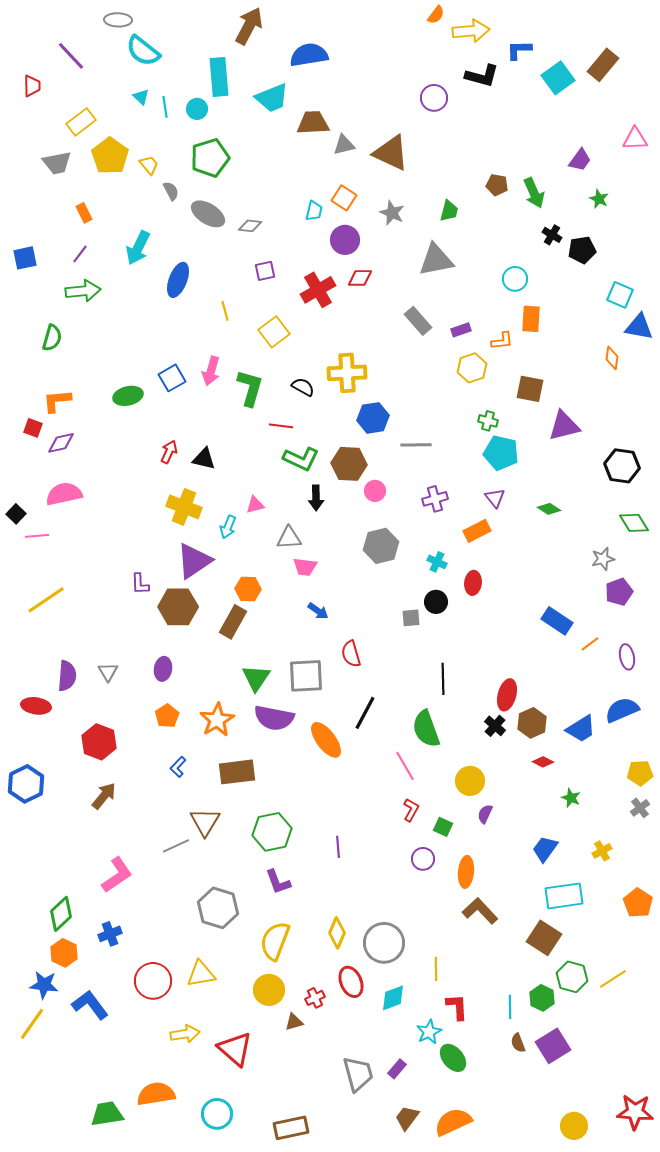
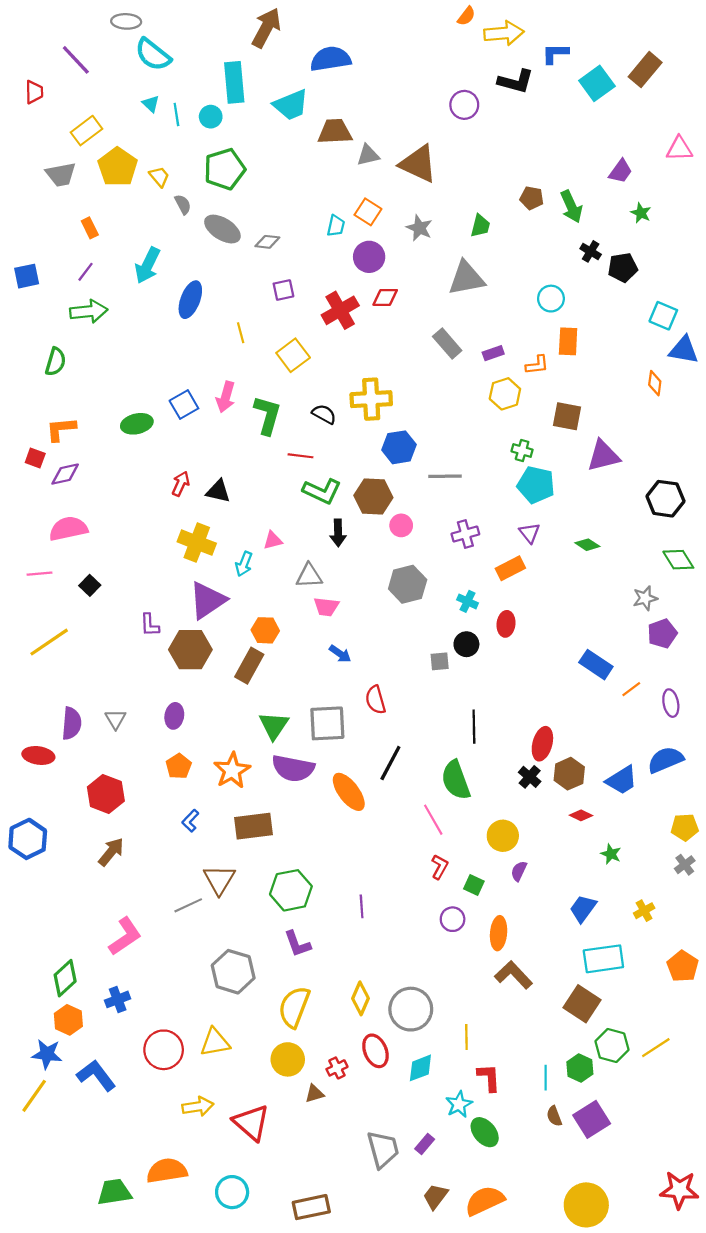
black square: (16, 514) -> (90, 585), moved
yellow circle: (574, 1126) -> (586, 1205), moved, size x1.5

